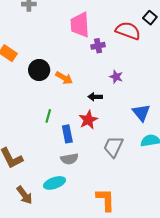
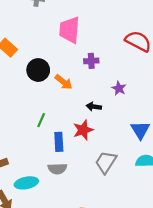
pink trapezoid: (80, 25) -> (69, 30), moved
purple cross: (98, 46) -> (91, 61), moved
cyan ellipse: (54, 183) -> (26, 183), moved

